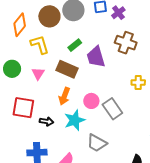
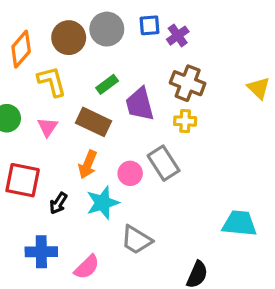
yellow cross: (138, 82) -> (185, 121), moved
gray rectangle: (112, 109) -> (164, 163), moved
black arrow: (47, 121) -> (58, 203), turned 112

